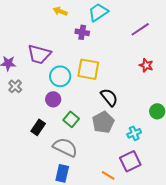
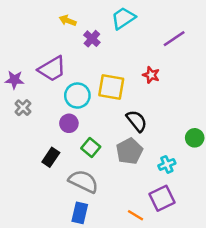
yellow arrow: (60, 11) -> (68, 21), moved
purple cross: (82, 32) -> (92, 39), moved, turned 32
purple trapezoid: (39, 54) -> (52, 69), turned -45
red star: (146, 65) -> (151, 75), moved

